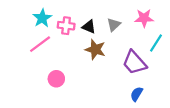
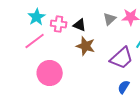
gray triangle: (114, 25) -> (110, 19), moved
purple trapezoid: (134, 63) -> (122, 58), turned -90
pink circle: (56, 79) -> (50, 73), size x1.6

